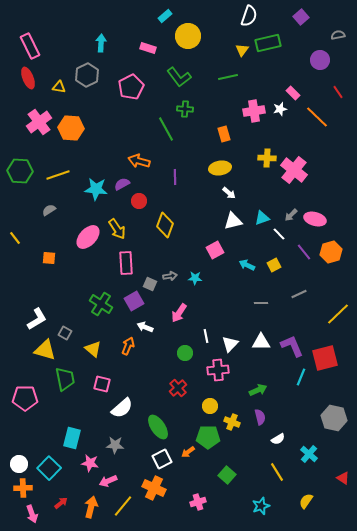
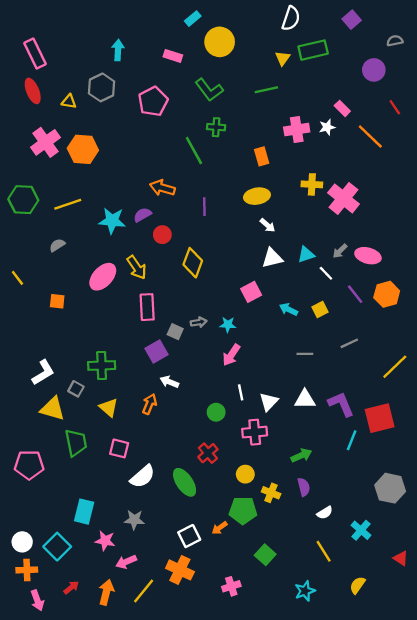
green cross: (101, 304) -> (102, 365), moved, turned -35
pink arrow: (179, 313) -> (231, 355), moved
green ellipse: (158, 427) -> (185, 482), moved

